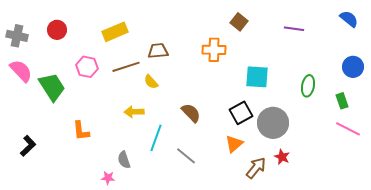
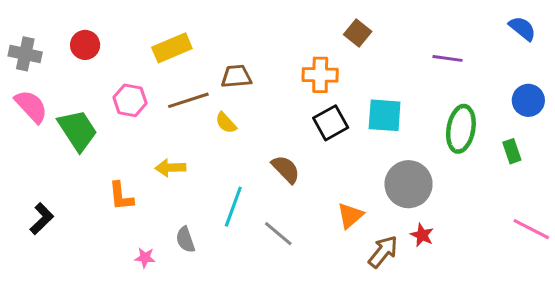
purple line: (294, 29) -> (447, 58), moved
green ellipse: (308, 86) -> (461, 129), size x1.4
yellow arrow: (134, 112) -> (170, 168), moved
black square: (241, 113) -> (331, 123), moved
pink line: (348, 129) -> (531, 229), moved
pink star: (108, 178) -> (145, 258), moved

